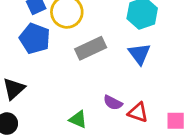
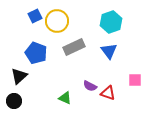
blue pentagon: (35, 38) -> (36, 53), moved
pink square: (176, 121) -> (135, 80), moved

